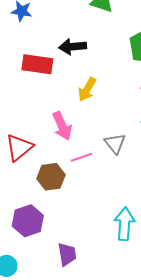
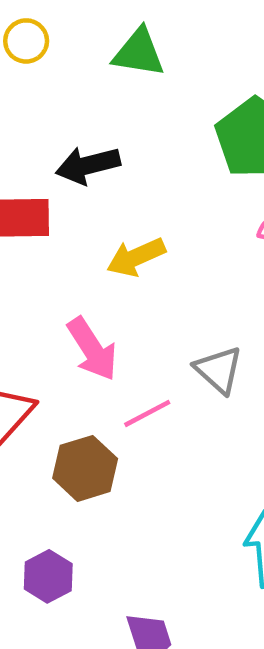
yellow arrow: (87, 89) -> (136, 257), turned 45
purple hexagon: (28, 221) -> (48, 576), size x0.7

